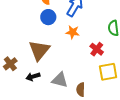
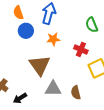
brown triangle: (39, 50) -> (40, 65), moved
black arrow: (33, 77) -> (20, 98), moved

